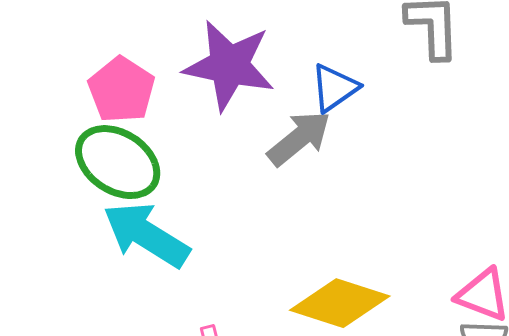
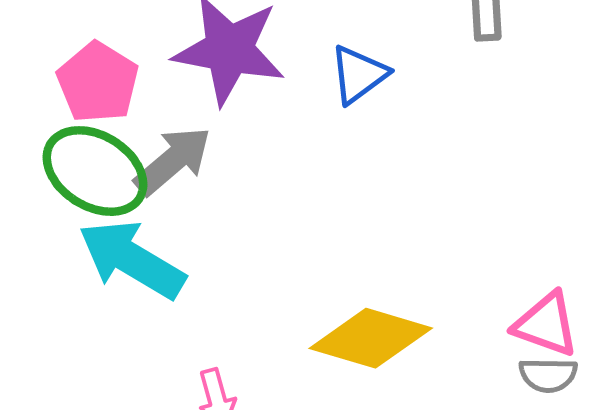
gray arrow: (299, 138) -> (173, 161), moved

